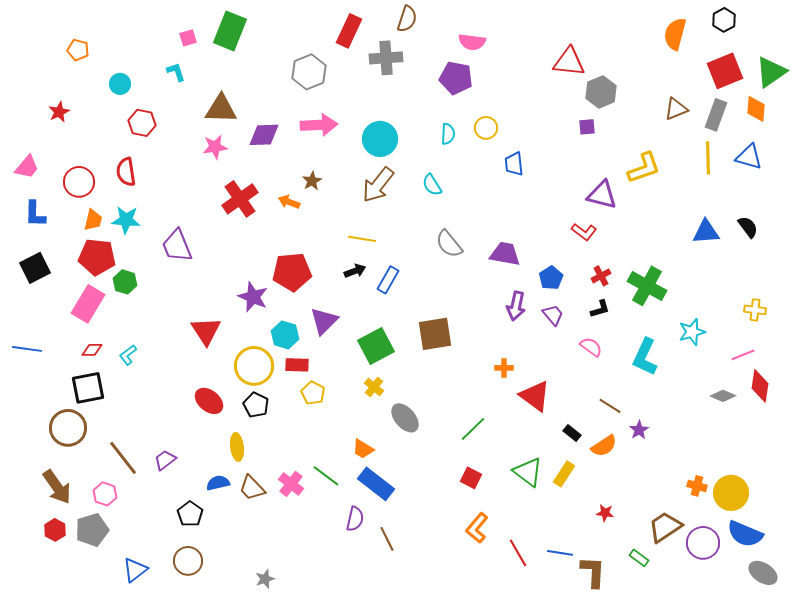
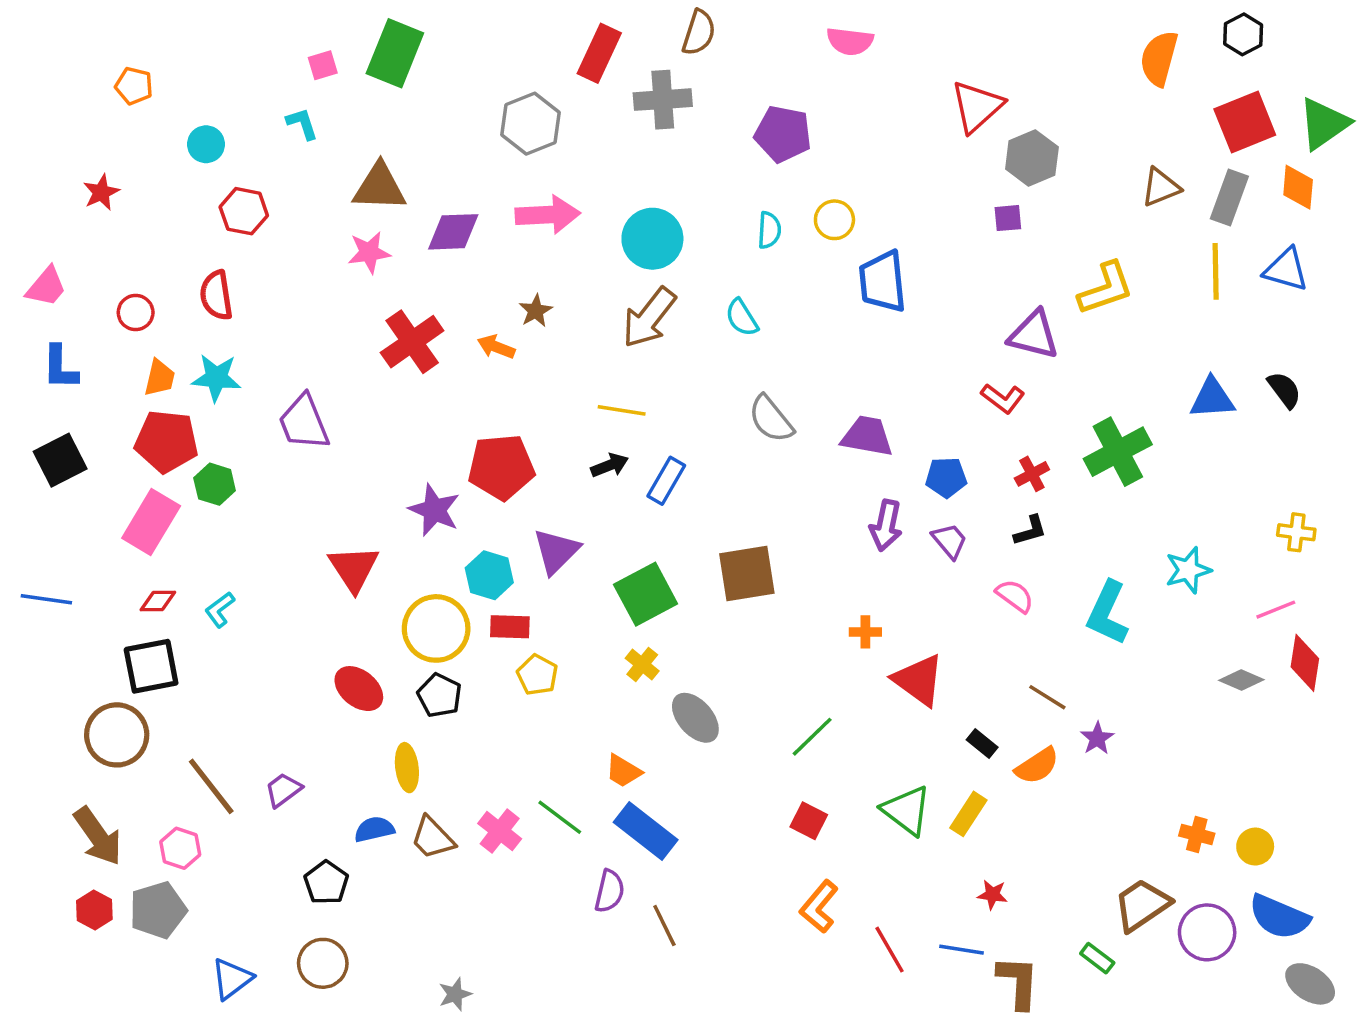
pink semicircle: (472, 42) -> (850, 41), moved
red triangle: (569, 62) -> (977, 106), turned -48
blue trapezoid: (514, 164) -> (883, 282), size x1.5
red circle: (79, 182) -> (136, 313), size x0.7
blue pentagon: (551, 278) -> (946, 477), turned 30
green cross: (647, 286) -> (1118, 452), moved, turned 33
yellow circle: (731, 493) -> (1255, 847), size x0.6
red star: (605, 513) -> (992, 895), moved

